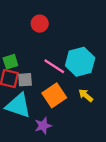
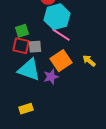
cyan hexagon: (80, 62) -> (57, 17), moved
purple star: (43, 126) -> (51, 77), moved

